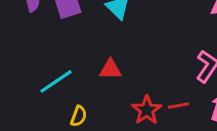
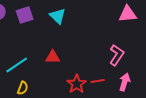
yellow semicircle: (79, 116) -> (23, 88), moved

